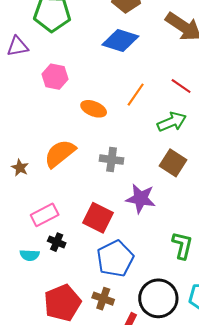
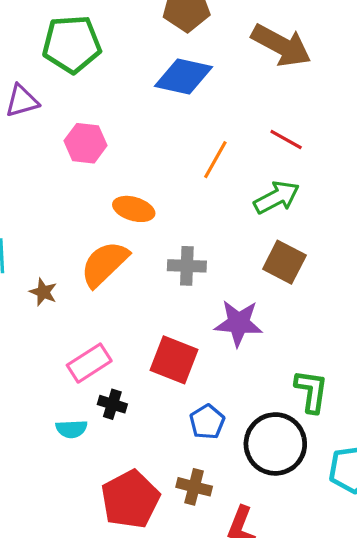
orange ellipse: (94, 109) -> (134, 209), moved
blue pentagon: (115, 259) -> (207, 422), size x0.6
black circle: (158, 298) -> (275, 444), moved

